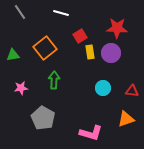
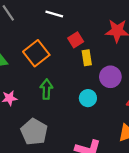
purple circle: (111, 53) -> (110, 77), moved
cyan circle: (103, 88) -> (88, 98), moved

